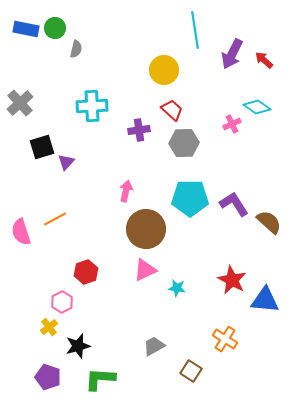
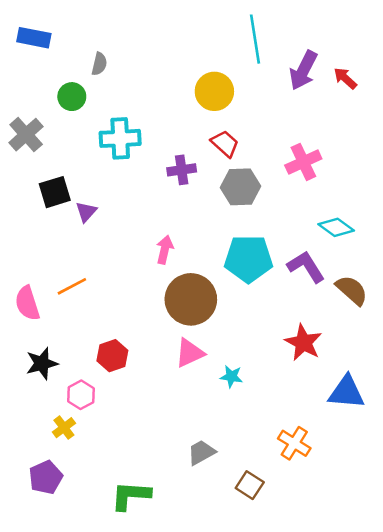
green circle: (55, 28) -> (72, 97), moved
cyan diamond: (257, 107) -> (336, 227), moved
pink cross: (232, 124) -> (303, 162), size x1.5
red star: (232, 280) -> (303, 343), moved
black star: (78, 346) -> (42, 363), moved
purple pentagon: (48, 377) -> (46, 477), moved, turned 30

